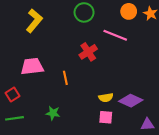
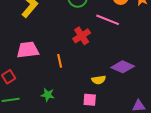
purple diamond: (131, 101) -> (123, 67), moved
pink square: (106, 117) -> (90, 100), moved

